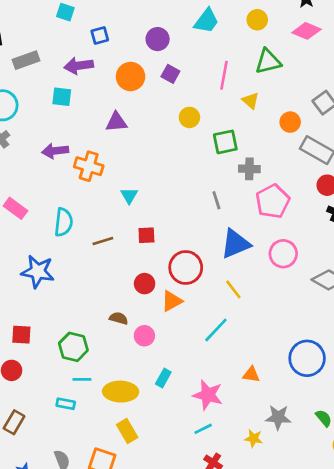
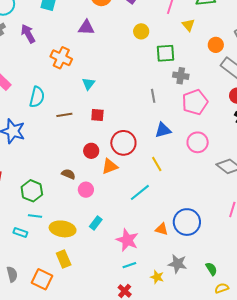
purple arrow: (55, 151) -> (28, 34), moved, turned 60
blue triangle: (235, 244) -> (163, 130), size x0.7
blue circle: (307, 358) -> (187, 222), moved
cyan line: (203, 429) -> (129, 265), moved

